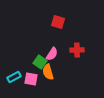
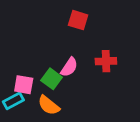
orange semicircle: (48, 72) -> (49, 105), moved, turned -35
pink square: (31, 79) -> (24, 85), moved

